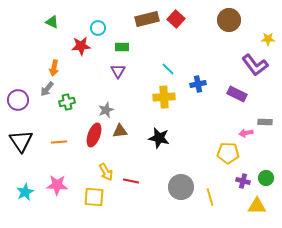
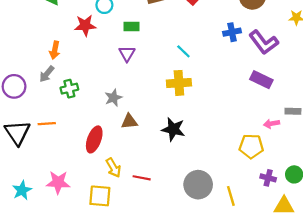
purple L-shape: (255, 65) -> (264, 42), moved
blue cross: (198, 84) -> (232, 32), moved
red ellipse: (94, 135) -> (94, 139), moved
orange line: (59, 142) -> (47, 124), moved

